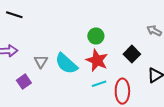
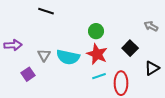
black line: (14, 15) -> (46, 11), moved
cyan semicircle: (66, 64) -> (68, 57), turned -30

